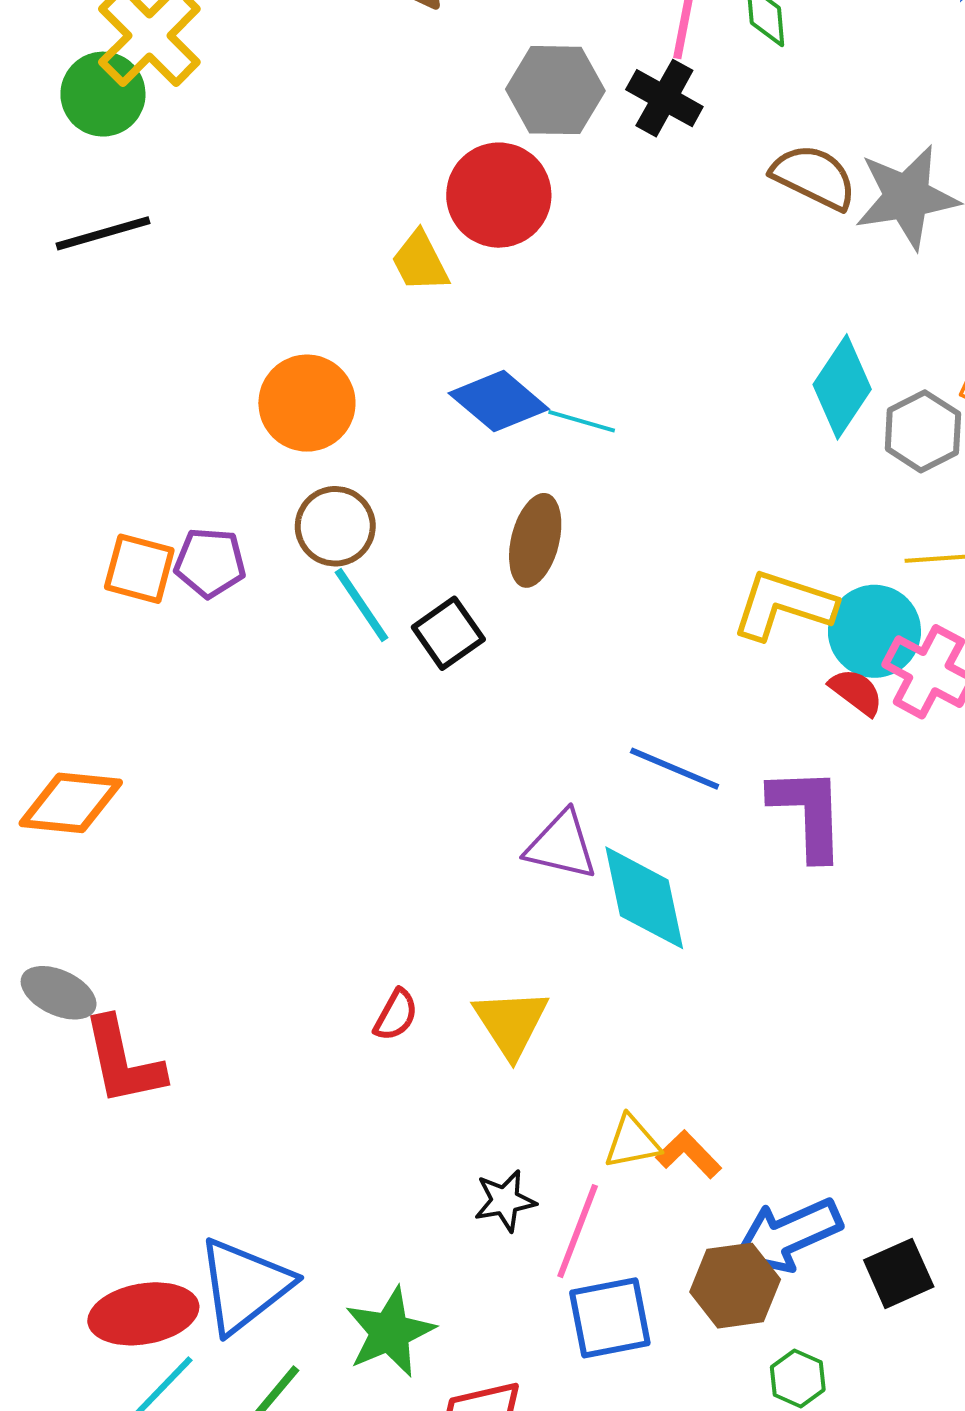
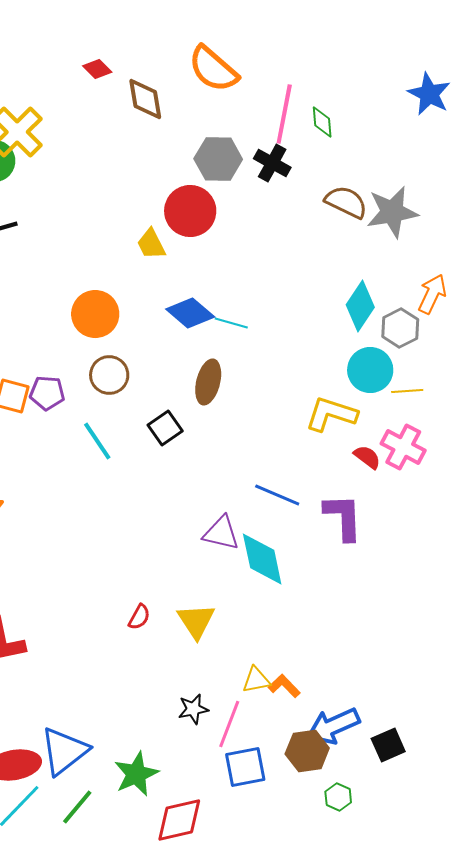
cyan line: (361, 605) -> (97, 441), moved
cyan circle: (874, 631) -> (370, 370), moved

